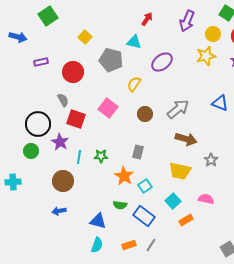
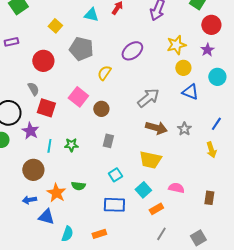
yellow circle: (213, 34) -> (183, 68), moved
cyan triangle: (134, 42) -> (91, 15), moved
purple rectangle: (41, 62) -> (11, 42), moved
brown circle: (145, 114) -> (101, 109), moved
gray star: (211, 160) -> (184, 129), moved
orange star: (124, 176) -> (56, 193), moved
green semicircle: (120, 205) -> (78, 186), moved
blue rectangle: (144, 216) -> (114, 205), turned -35
blue triangle: (98, 221) -> (46, 217), moved
gray line: (151, 245) -> (161, 234), moved

